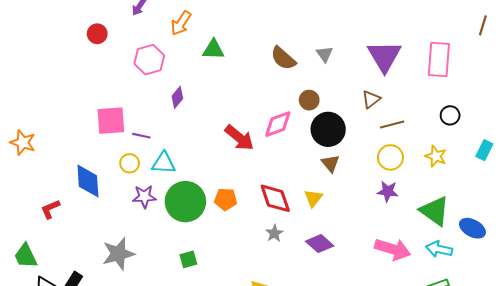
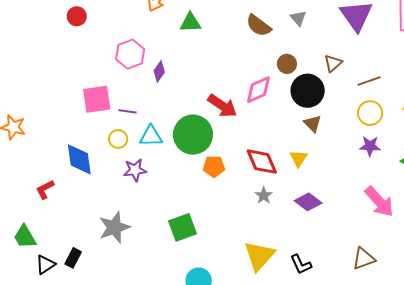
pink hexagon: (149, 60) -> (130, 54), moved
brown triangle: (371, 99) -> (333, 63), moved
green circle: (185, 202) -> (193, 135), moved
pink arrow: (393, 249) -> (379, 202), turned 36
green square: (188, 259) -> (182, 227), size x1.6

